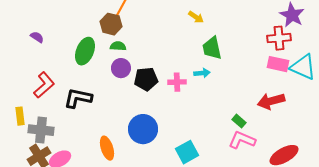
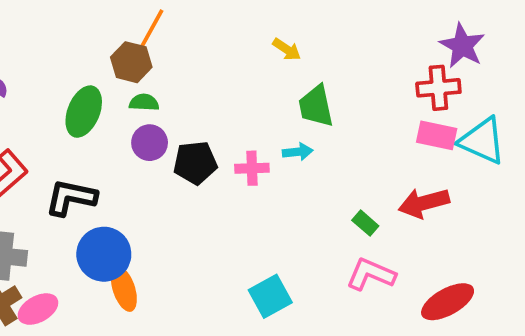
green rectangle: (239, 121) -> (365, 223), moved
blue circle: (143, 129) -> (104, 254), moved

